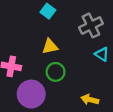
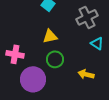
yellow arrow: (90, 100) -> (86, 74), moved

